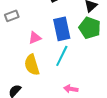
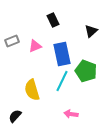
green pentagon: (90, 28) -> (86, 71), moved
pink triangle: (35, 38) -> (35, 46), moved

